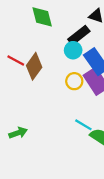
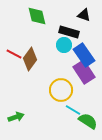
black rectangle: (79, 35) -> (69, 32), turned 54
yellow circle: (74, 81) -> (61, 90), moved, size x1.5

